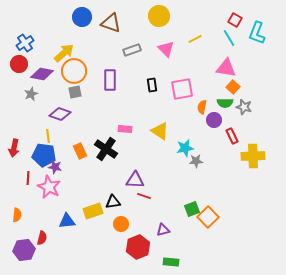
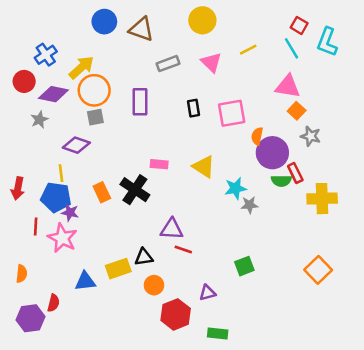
blue cross: (25, 43) -> (46, 55), moved
green semicircle: (225, 103) -> (281, 181), moved
purple circle: (214, 120) -> (272, 153), size x1.6
orange square: (208, 217) -> (318, 270), moved

